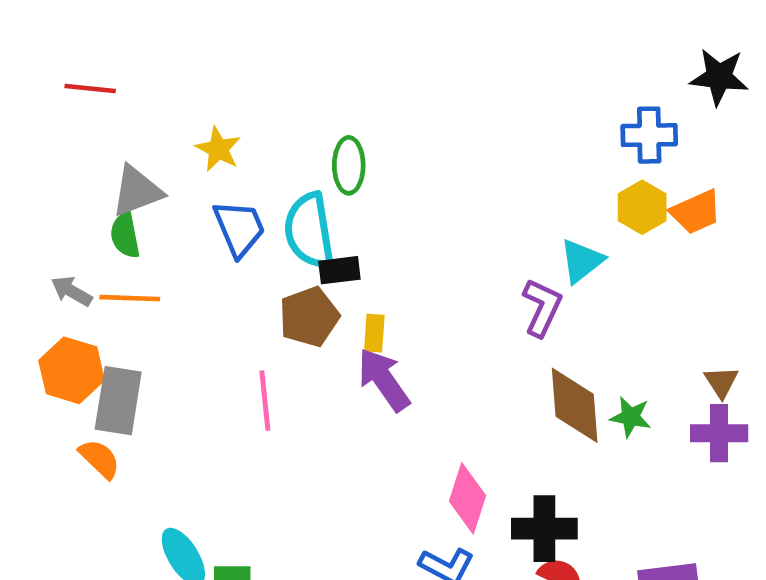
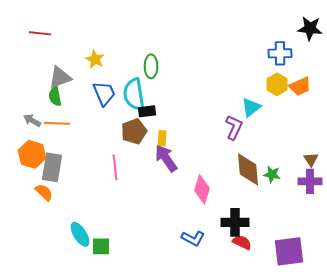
pink diamond: (468, 498) -> (202, 189), moved

